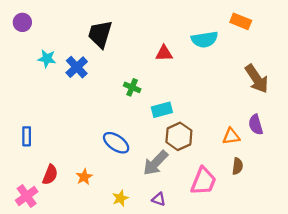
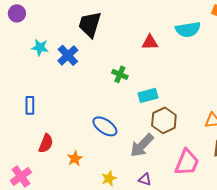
blue rectangle: (27, 136) -> (30, 105), moved
red semicircle: (50, 175) -> (46, 143), moved

